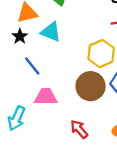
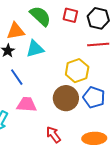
cyan triangle: (51, 32) -> (35, 49), turned -42

